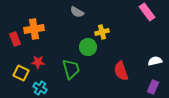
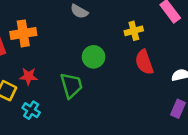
yellow cross: (102, 32) -> (134, 31), moved
red semicircle: (121, 71) -> (144, 62), moved

